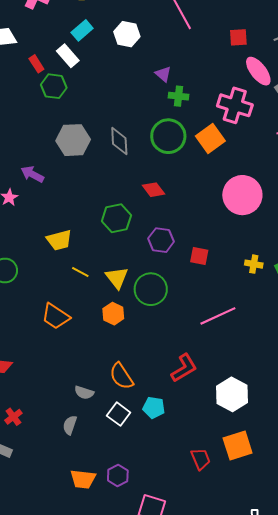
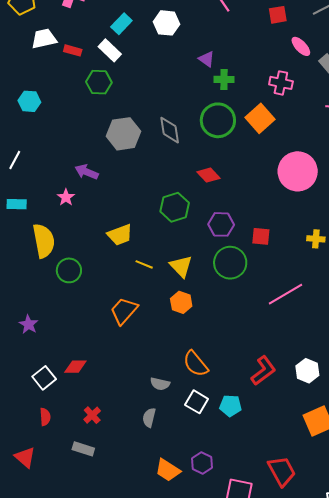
red rectangle: (36, 64) -> (73, 50), moved, turned -36
pink ellipse: (258, 71) -> (301, 46), size x0.7
pink cross: (235, 105) -> (281, 83), size x0.7
green circle: (151, 289) -> (230, 263), moved
orange trapezoid: (56, 316) -> (124, 311), turned 104
red L-shape: (184, 368) -> (263, 371), moved
white hexagon: (232, 394) -> (307, 371), size x0.7
cyan pentagon: (154, 408) -> (230, 406), moved
red trapezoid: (201, 459) -> (282, 471), moved, size x1.4
orange trapezoid: (83, 479) -> (168, 470), turned 32

